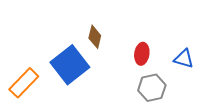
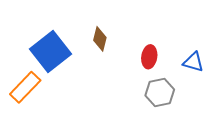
blue square: (70, 65) -> (50, 52), moved

